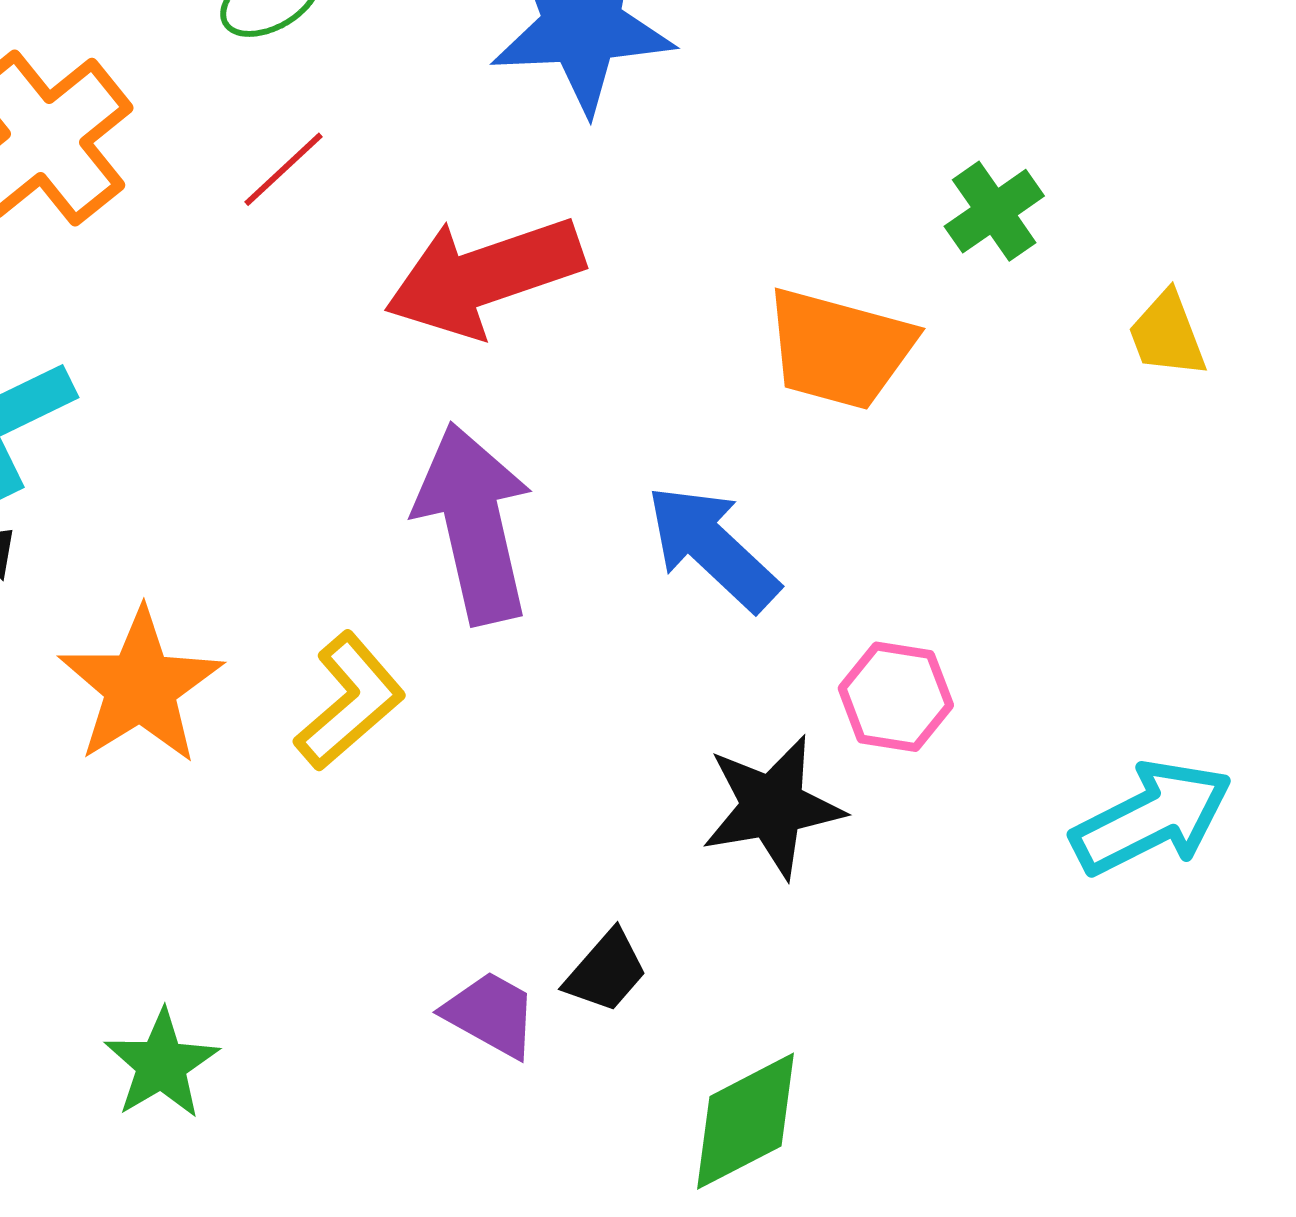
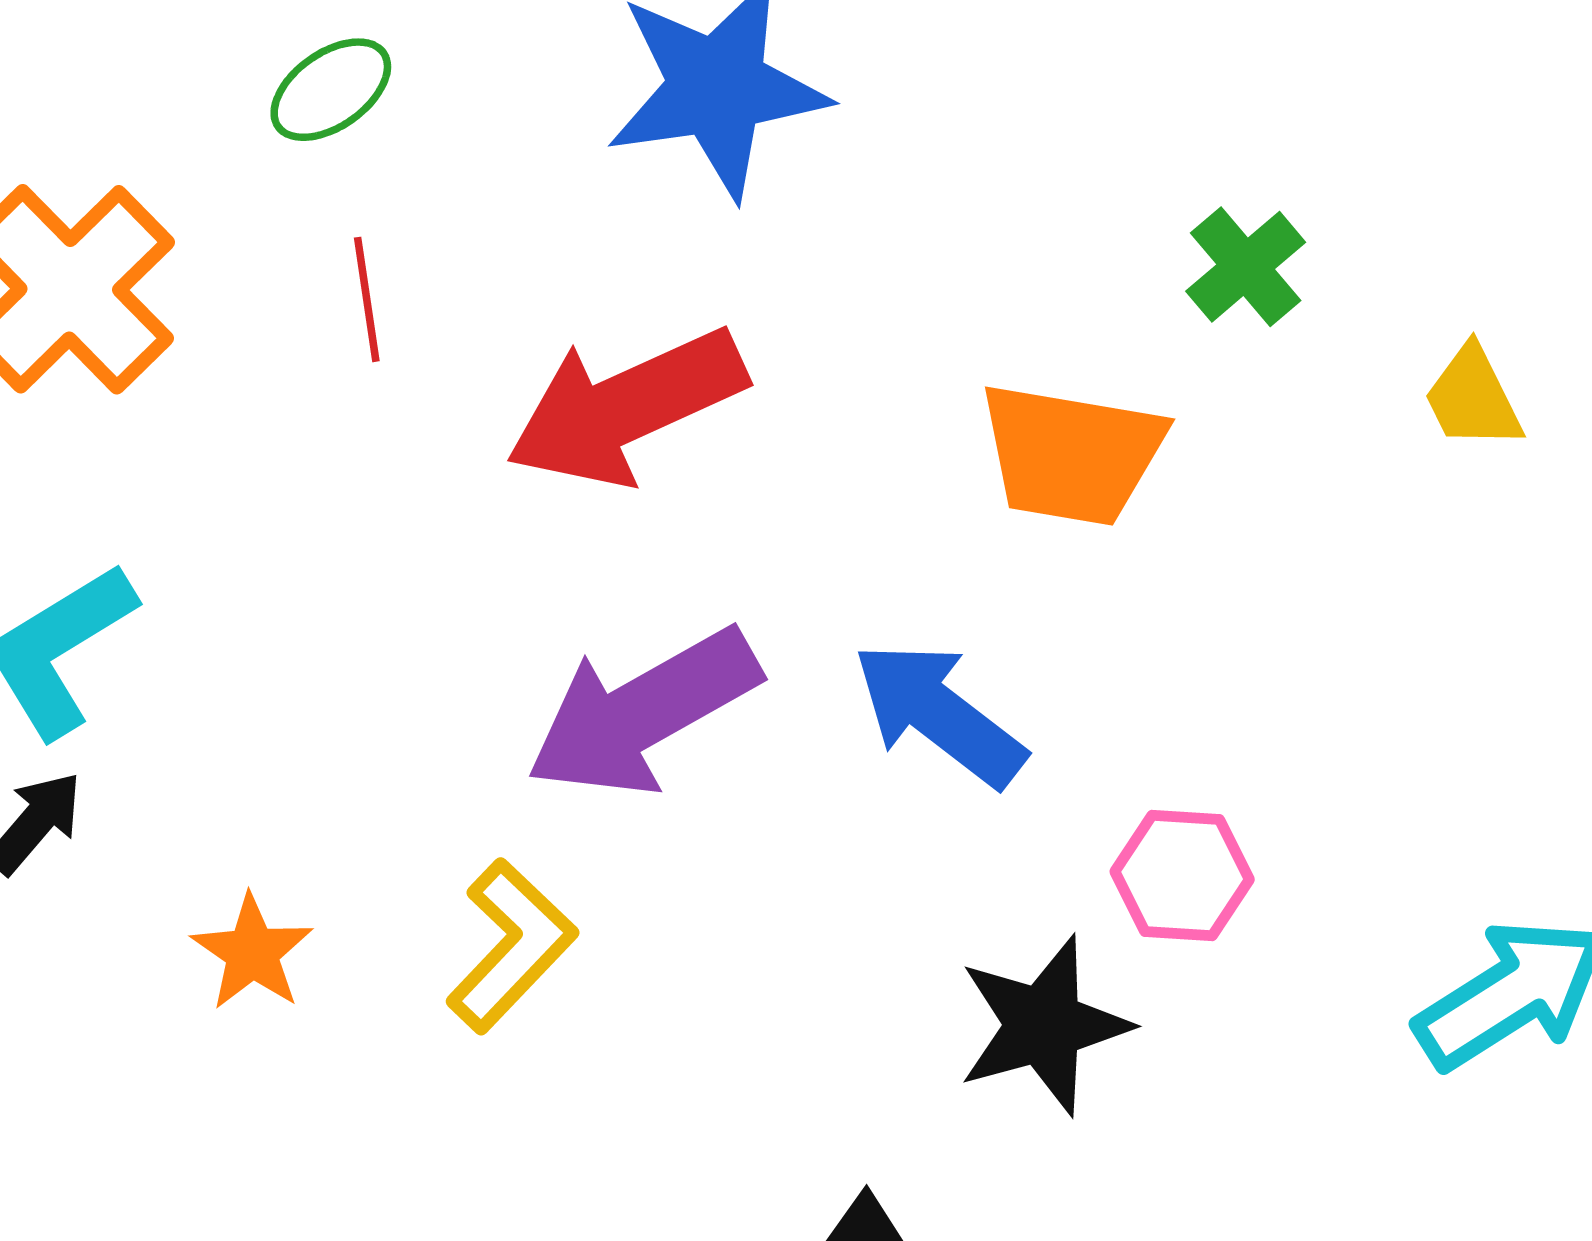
red line: (283, 169) -> (367, 299), turned -50
purple arrow: (474, 523) -> (643, 712), turned -101
orange star: (141, 687) -> (252, 952), size x0.6

